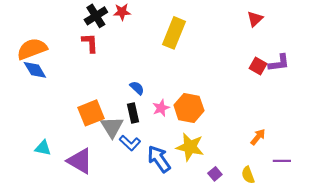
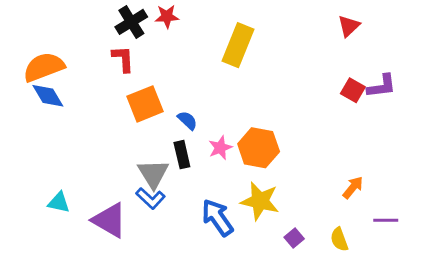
orange square: (91, 113) -> (145, 104), moved
blue L-shape: (130, 143) -> (150, 198), moved

